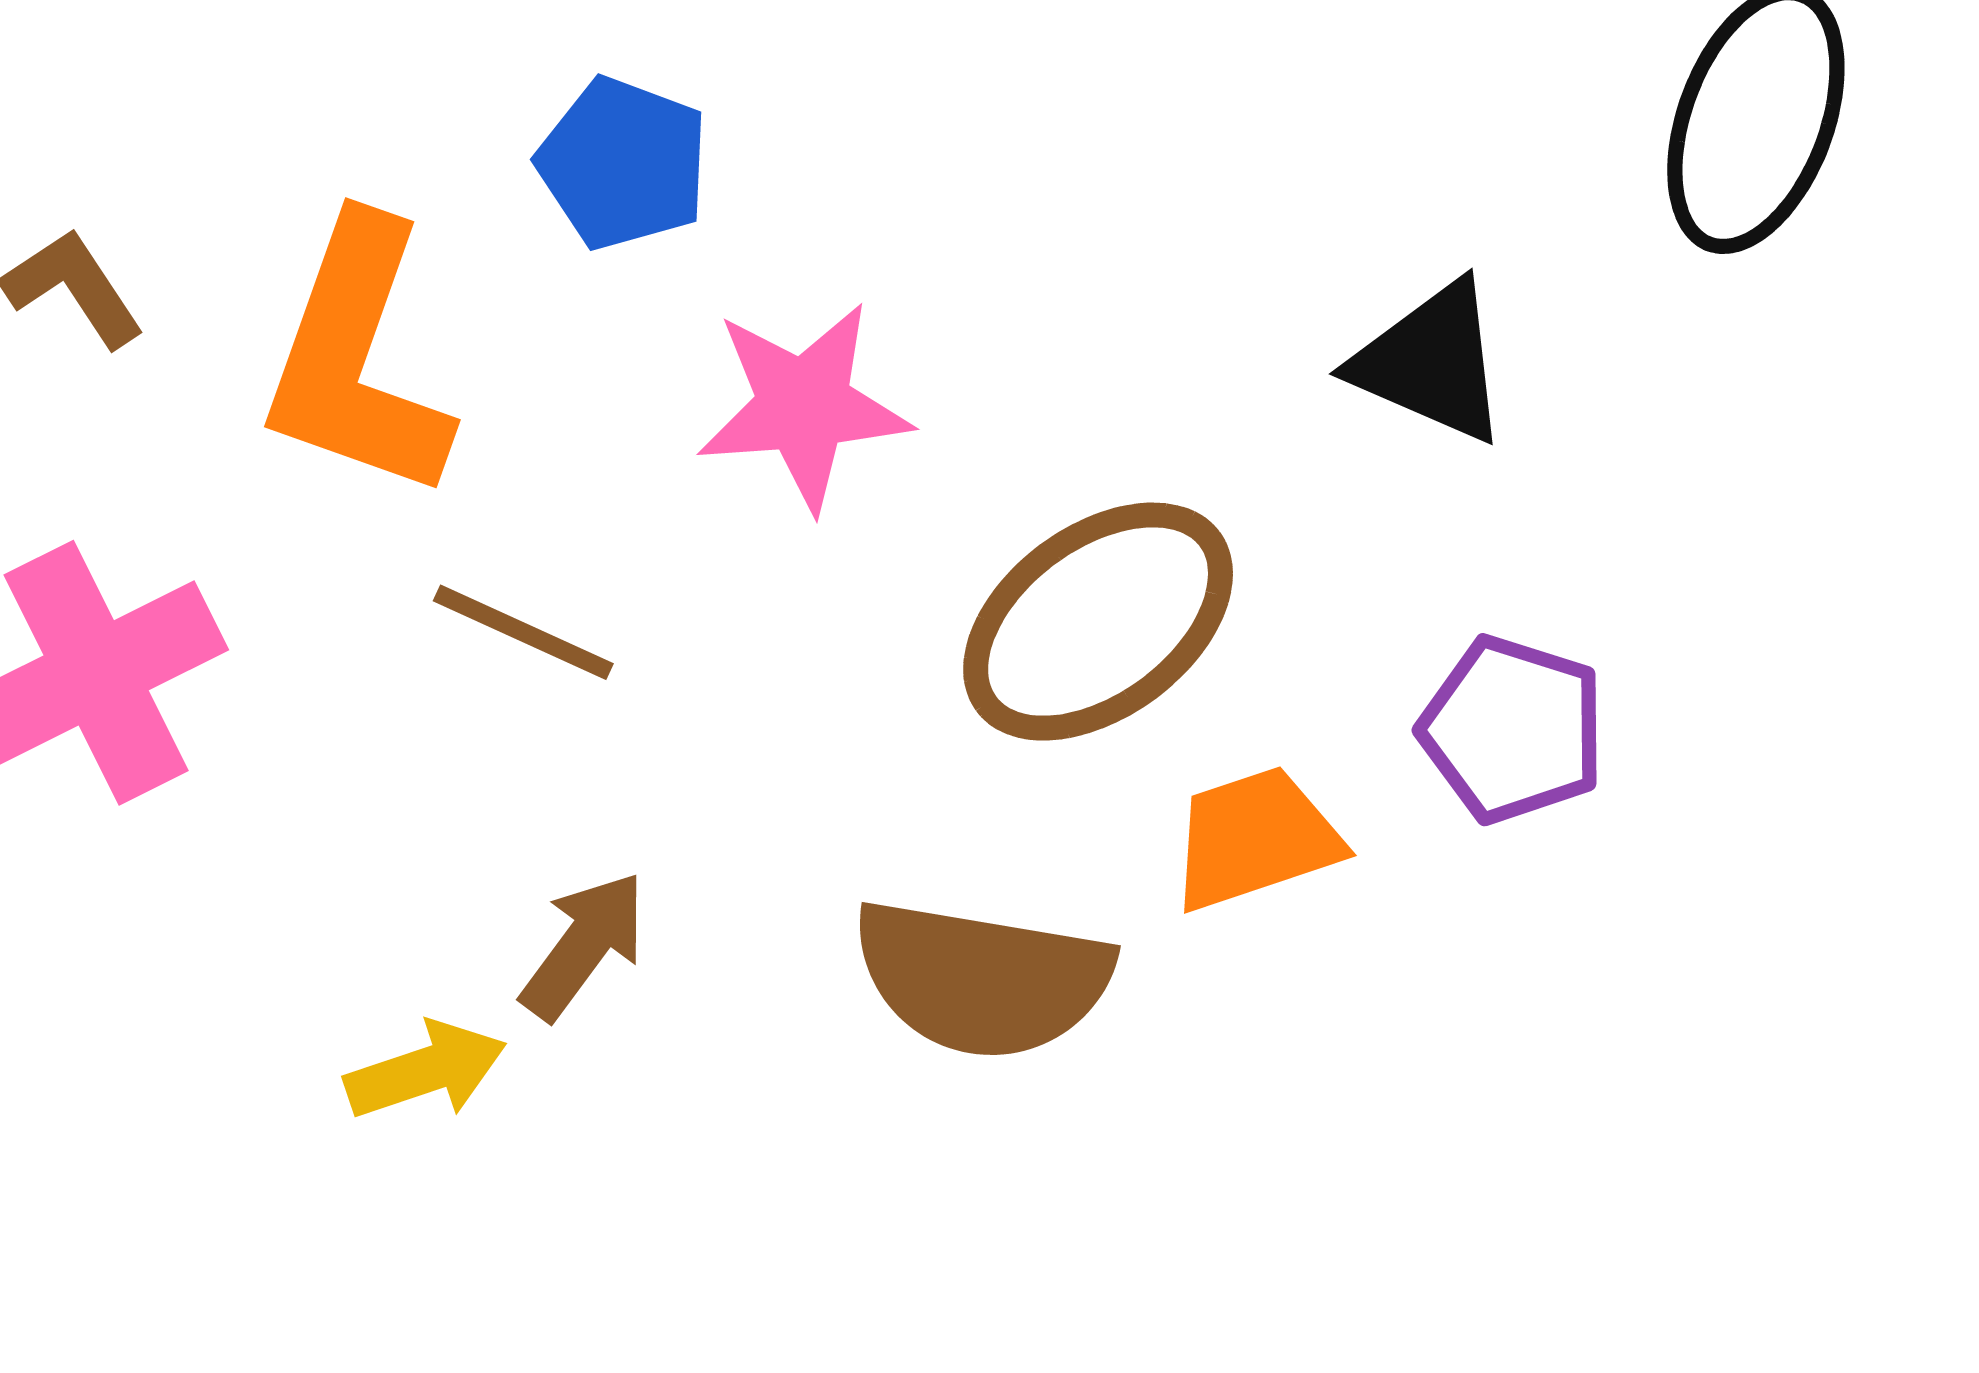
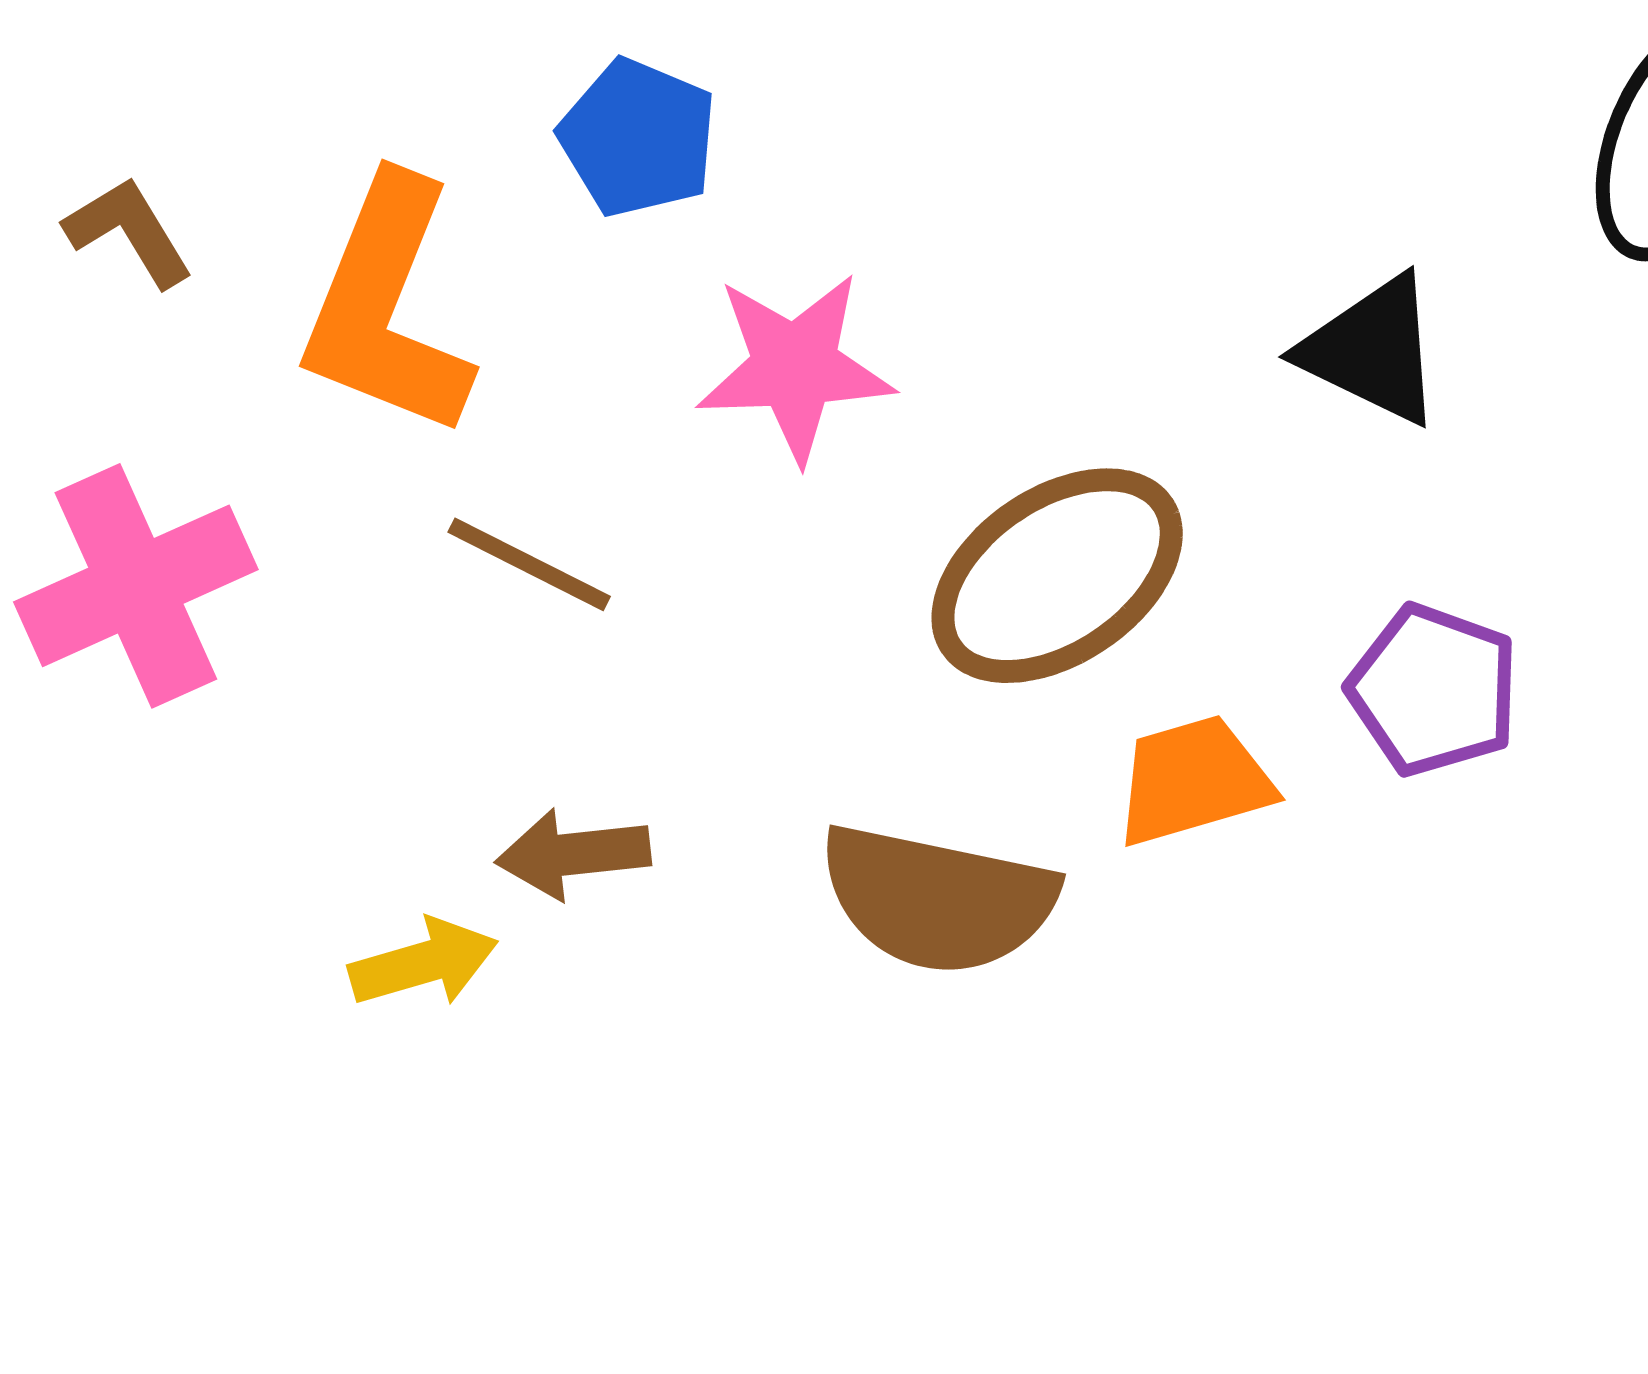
brown arrow: (584, 945) -> (573, 854), turned -135

